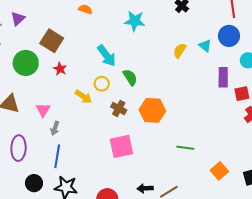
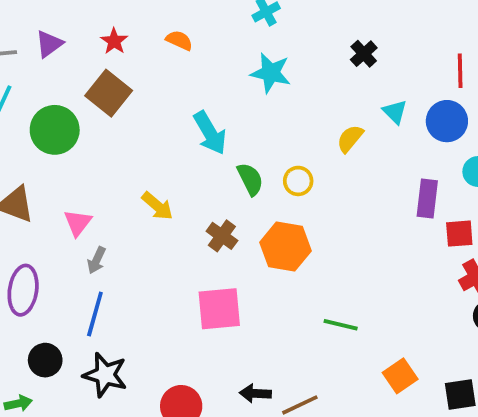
cyan triangle: (205, 46) -> (395, 112), moved
red star: (60, 69) -> (114, 41), moved
yellow circle: (102, 84) -> (298, 181), moved

